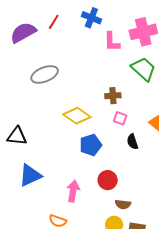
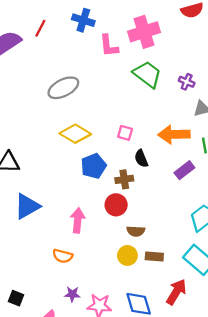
gray ellipse: (45, 74) -> (63, 88), moved
brown cross: (113, 96) -> (124, 179), moved

